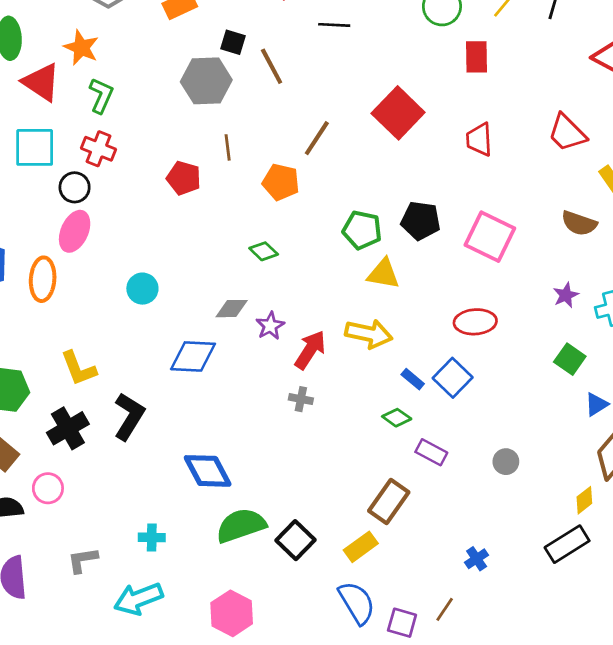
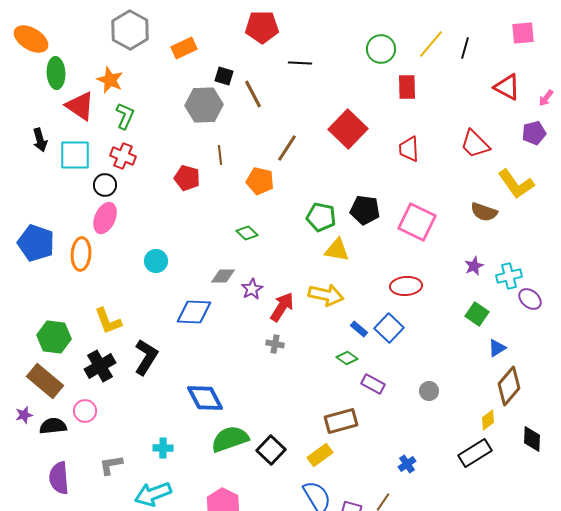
brown rectangle: (389, 502) -> (341, 421), turned 40

